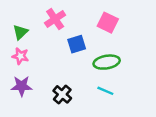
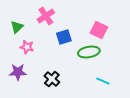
pink square: (108, 23) -> (99, 30), moved
pink star: (20, 56) -> (27, 47), moved
cyan line: (105, 91) -> (103, 81), moved

